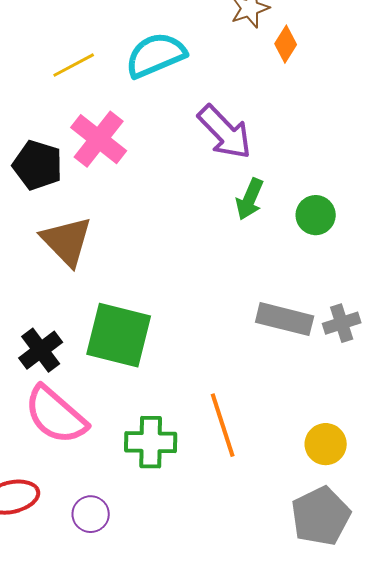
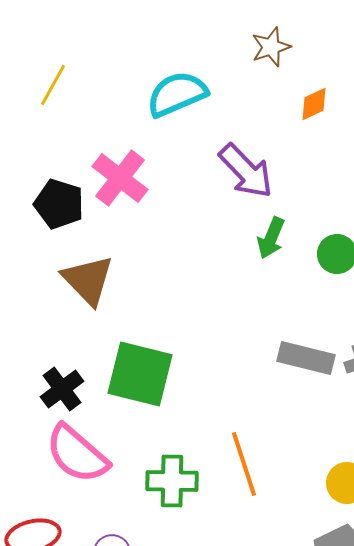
orange diamond: (286, 44) -> (314, 104), moved, turned 33
yellow line: (74, 65) -> (53, 85), moved, turned -33

